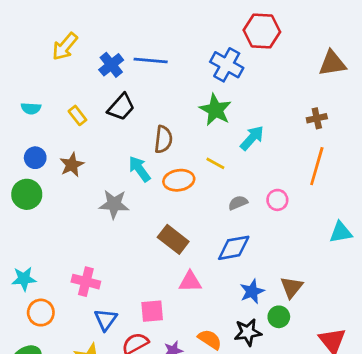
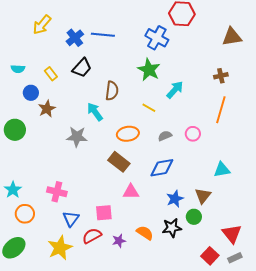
blue circle: (35, 158) -> (31, 93), moved
orange ellipse: (179, 180) -> (128, 134), moved
cyan triangle: (341, 232) -> (222, 170), moved
cyan star: (24, 279) -> (13, 190), turned -30

